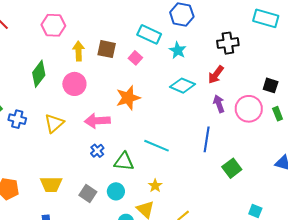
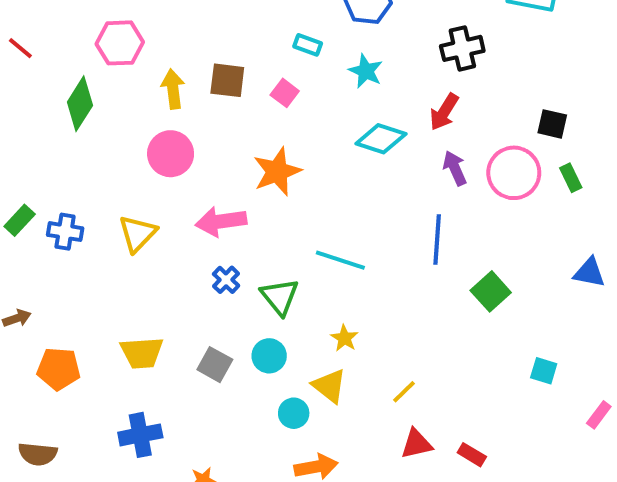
cyan rectangle: (149, 34) -> (308, 45), size x0.6
green diamond: (39, 74) -> (80, 104), moved
green triangle: (124, 162) -> (280, 297), turned 50

